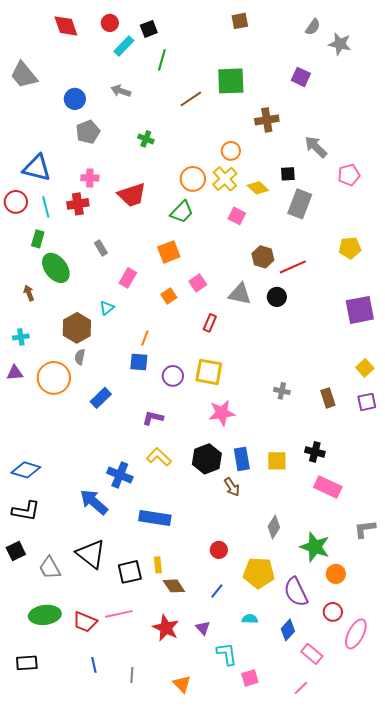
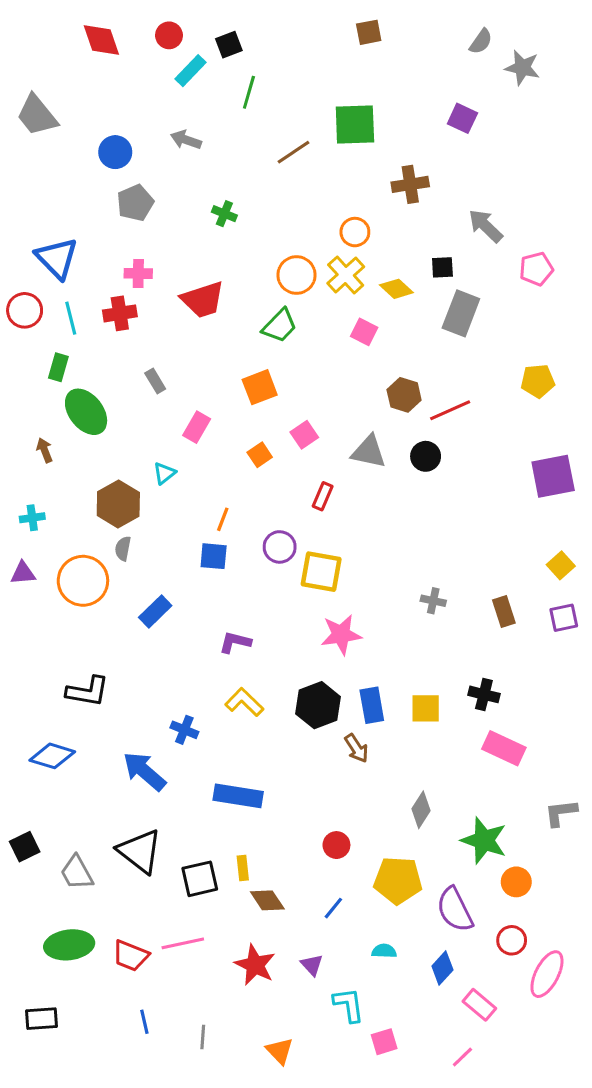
blue triangle: (37, 168) -> (57, 258), turned 32
purple circle: (173, 376) -> (280, 547), moved
blue diamond: (26, 470) -> (52, 756), moved
blue cross: (120, 475) -> (184, 730), size x0.7
black L-shape: (26, 511) -> (88, 691), moved

